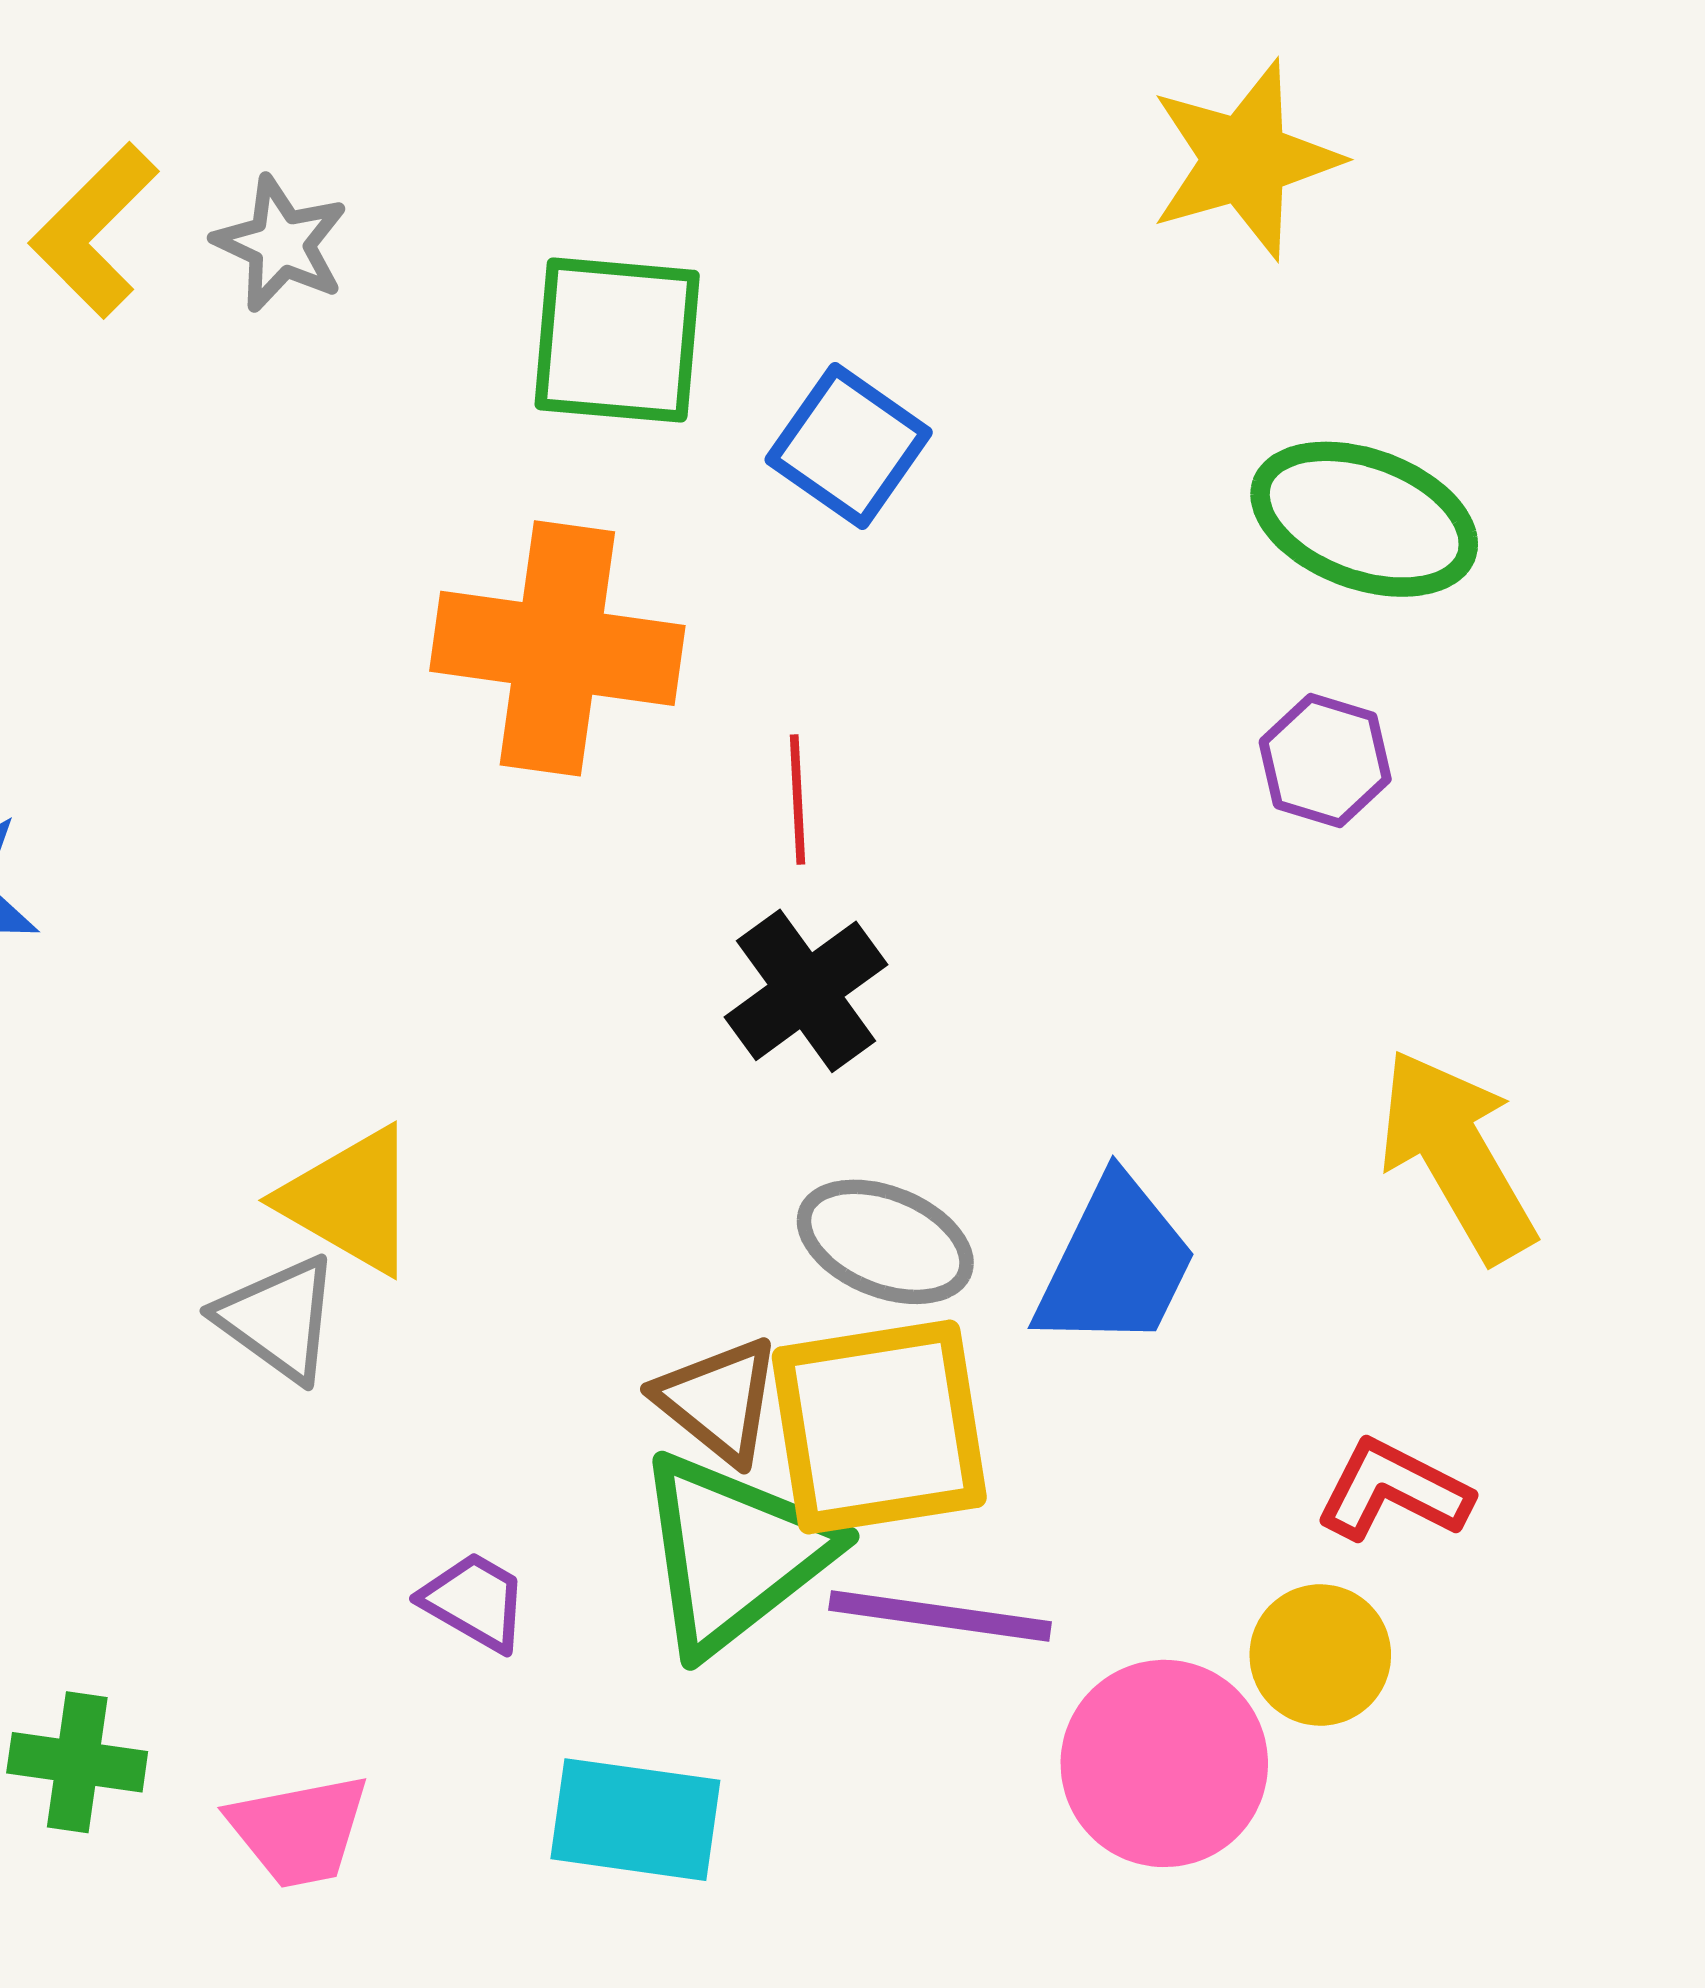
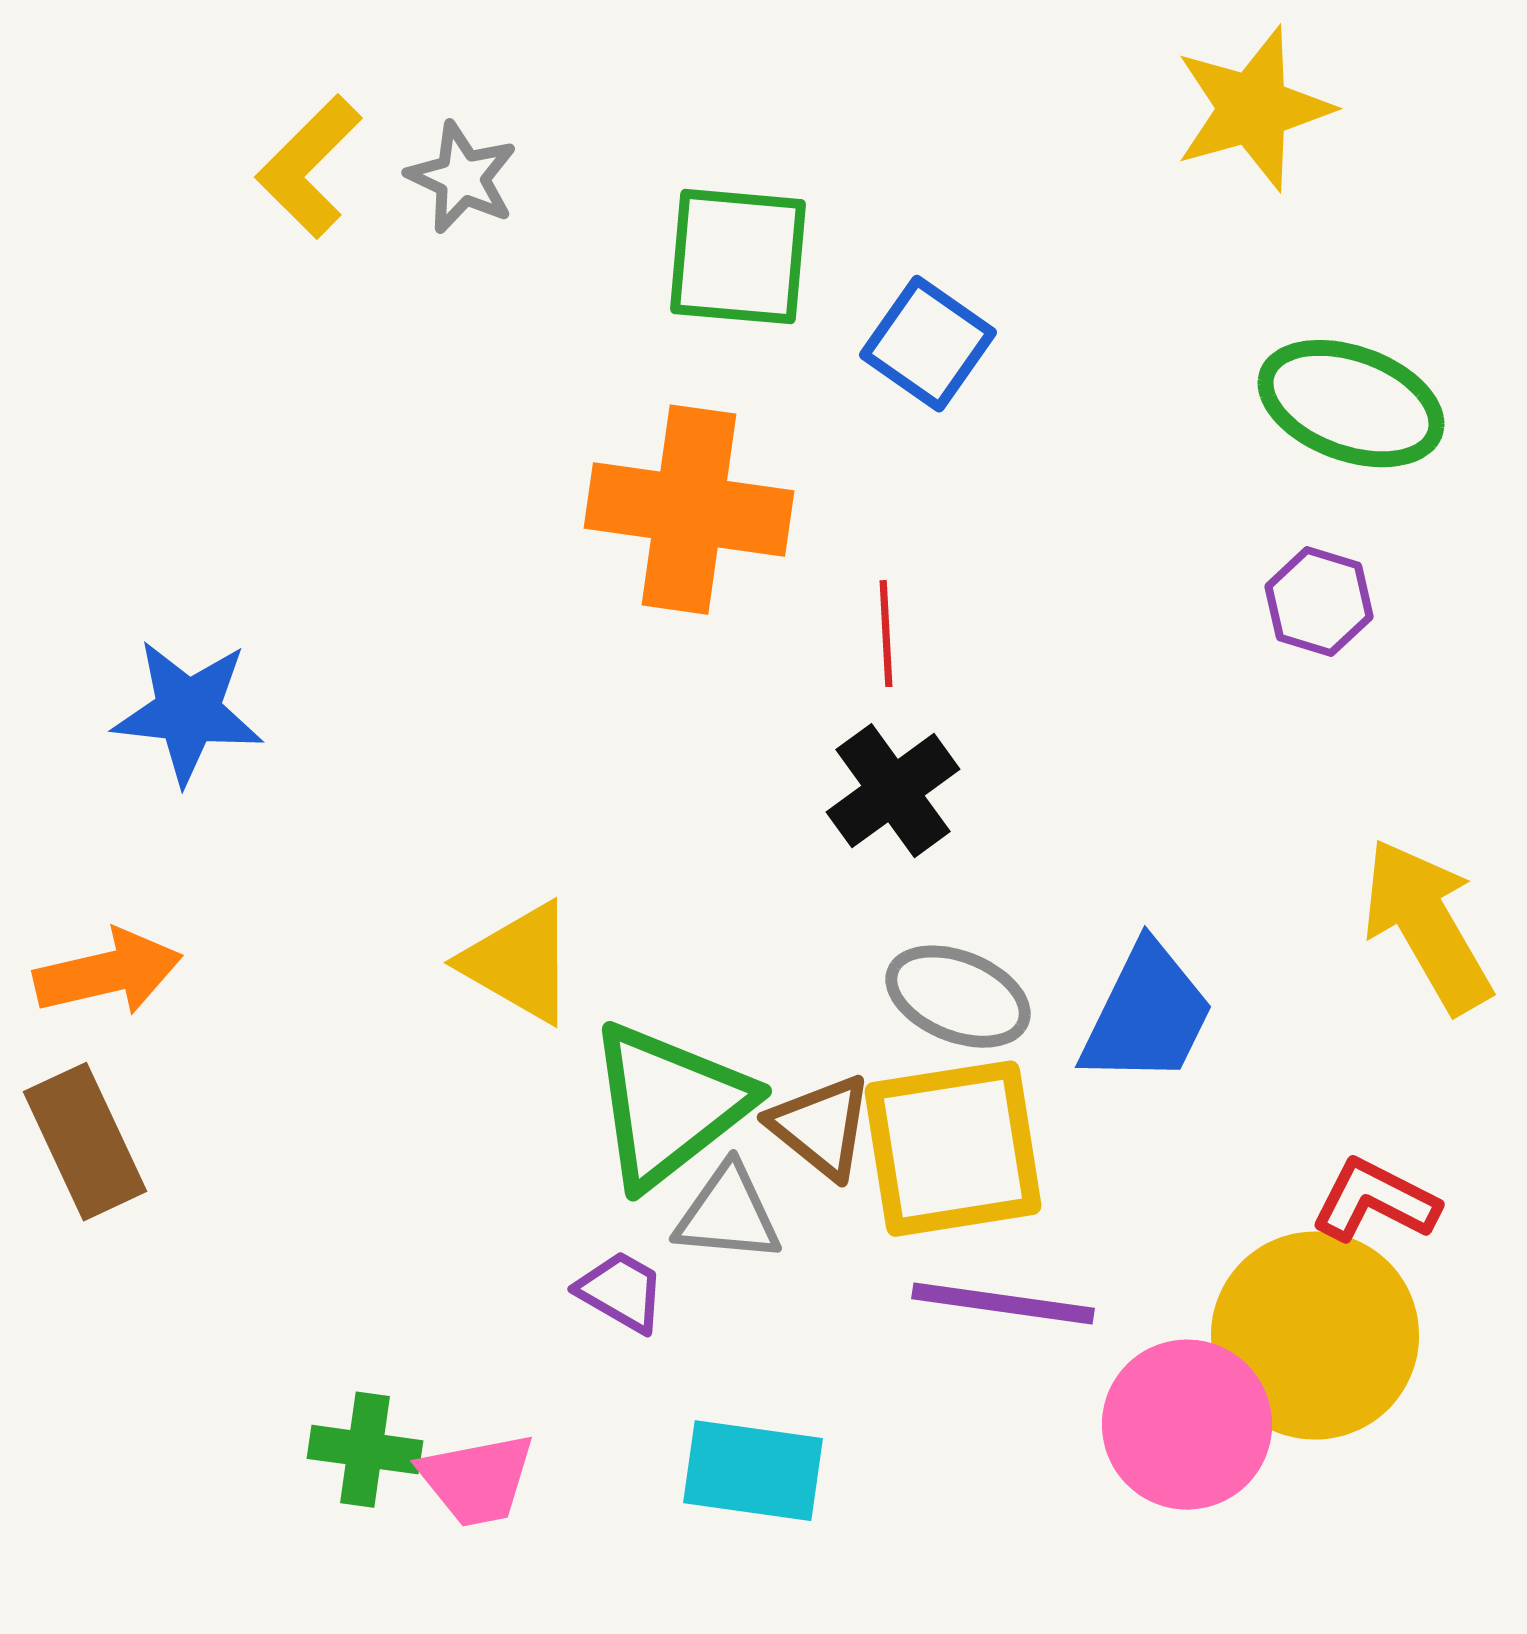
gray triangle: (278, 1319) -> (728, 1214), moved, turned -31
green triangle: (734, 1553) -> (669, 1105), moved
yellow circle: (1320, 1655) -> (1315, 1336), size x1.8
green cross: (77, 1762) -> (365, 1450), moved

